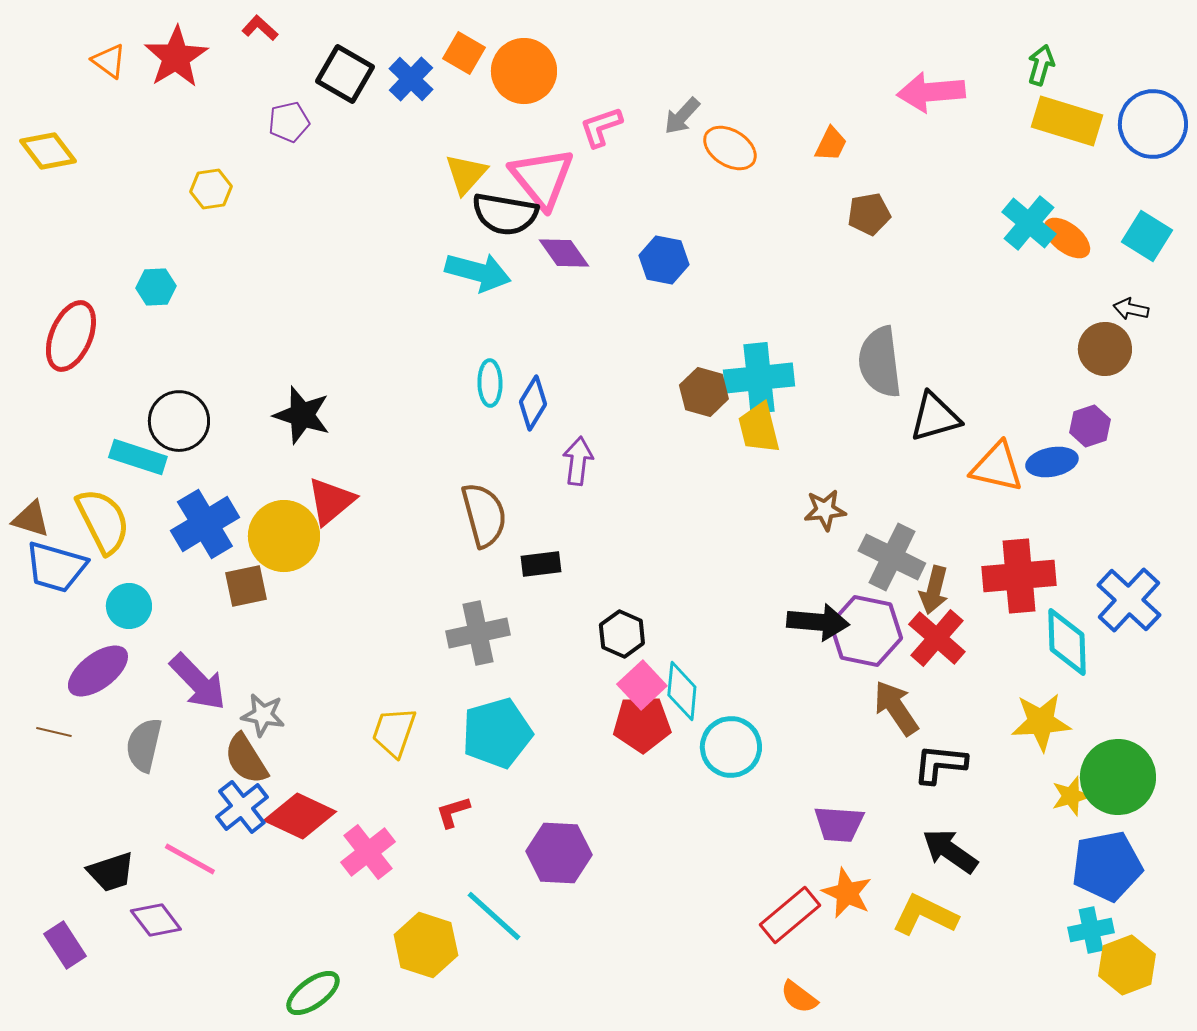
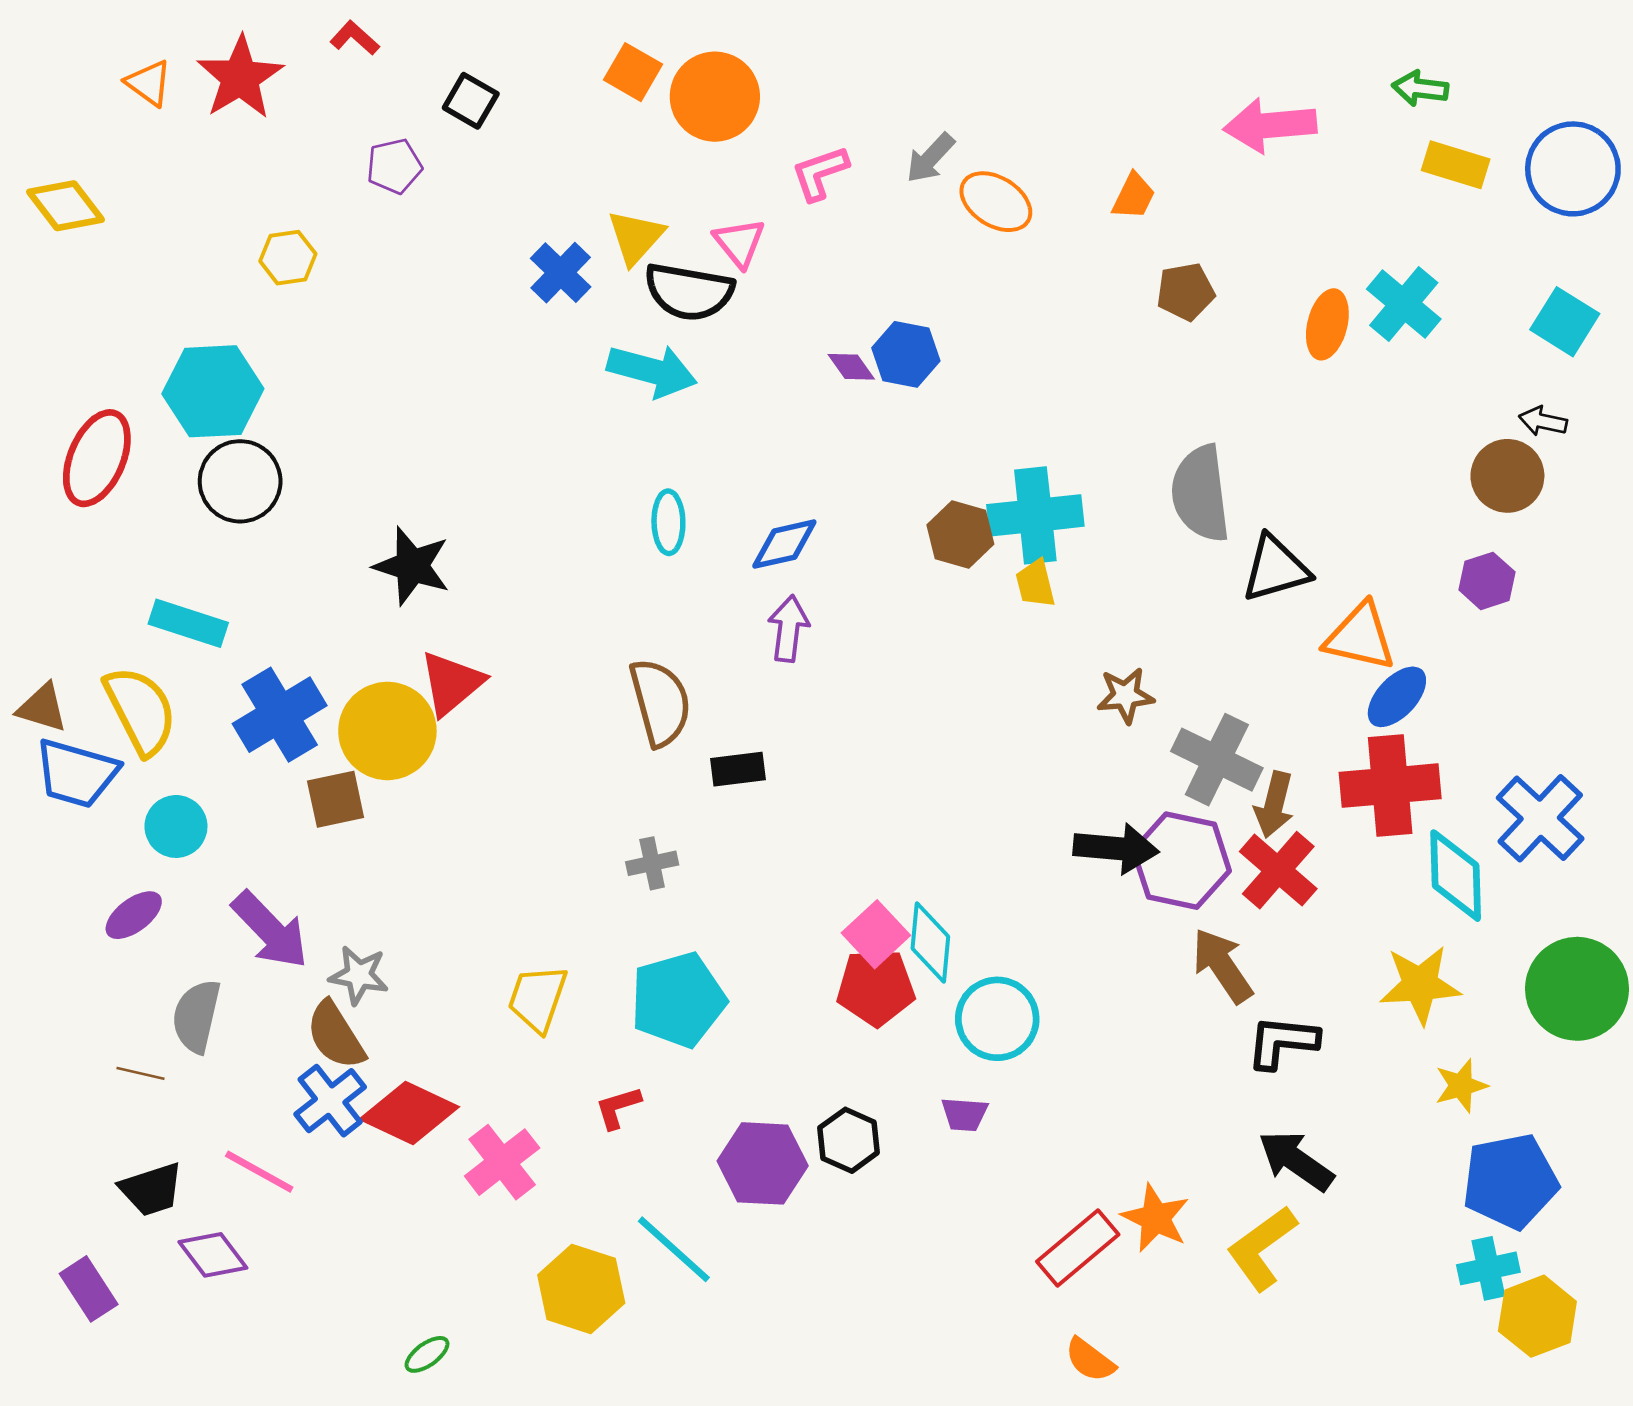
green arrow: (1041, 65) -> (1420, 88), turned -99
black square: (345, 74) -> (471, 101), size x0.7
blue cross: (411, 79) -> (561, 273), moved
yellow rectangle: (1067, 121) -> (1456, 165), size x0.7
pink triangle: (542, 178) -> (739, 243), size x0.6
orange ellipse: (1067, 238) -> (1327, 324), moved, turned 66
purple diamond: (564, 253) -> (851, 367), moved, size x0.7
cyan hexagon: (156, 287) -> (213, 391), size x1.8
blue diamond: (533, 403) -> (784, 544), moved, turned 46
black circle: (179, 421) -> (240, 481), moved
yellow trapezoid: (759, 428) -> (1035, 584), size x0.7
blue ellipse: (1052, 462) -> (1397, 697), moved, turned -36
gray cross: (478, 633) -> (652, 863), size x0.6
black hexagon: (622, 634) -> (849, 1140), moved
purple ellipse: (98, 671) -> (134, 915), size x0.7
brown line: (54, 732) -> (141, 1073), moved
green circle: (1118, 777) -> (1577, 989), moved
purple trapezoid: (839, 824) -> (964, 1114), moved, size x0.7
yellow L-shape: (925, 915) -> (1262, 1248), turned -62
green ellipse: (313, 993) -> (427, 1354), size x0.6

